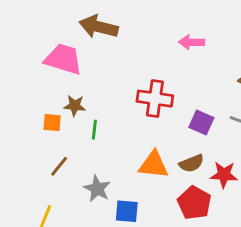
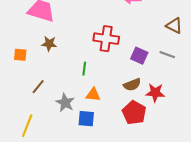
orange square: (52, 123) -> (20, 55), moved
green line: (94, 130) -> (84, 69), moved
orange triangle: (153, 165) -> (93, 95), moved, size x0.7

